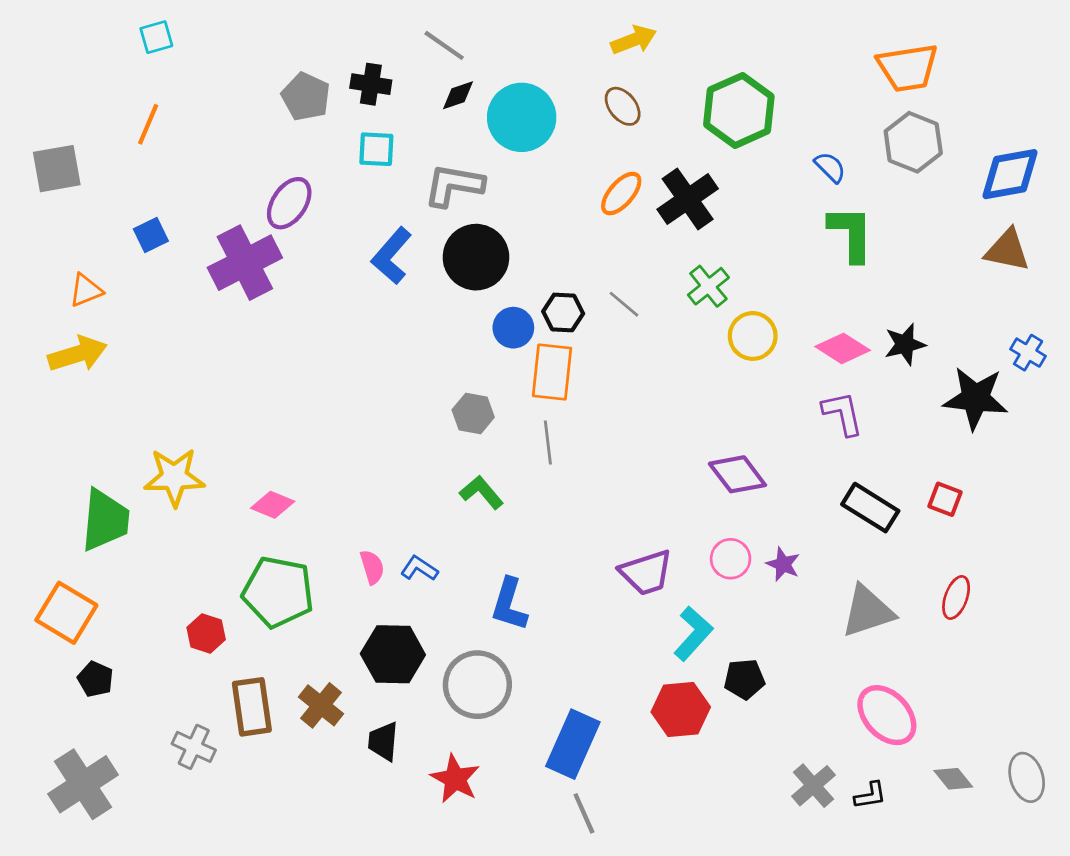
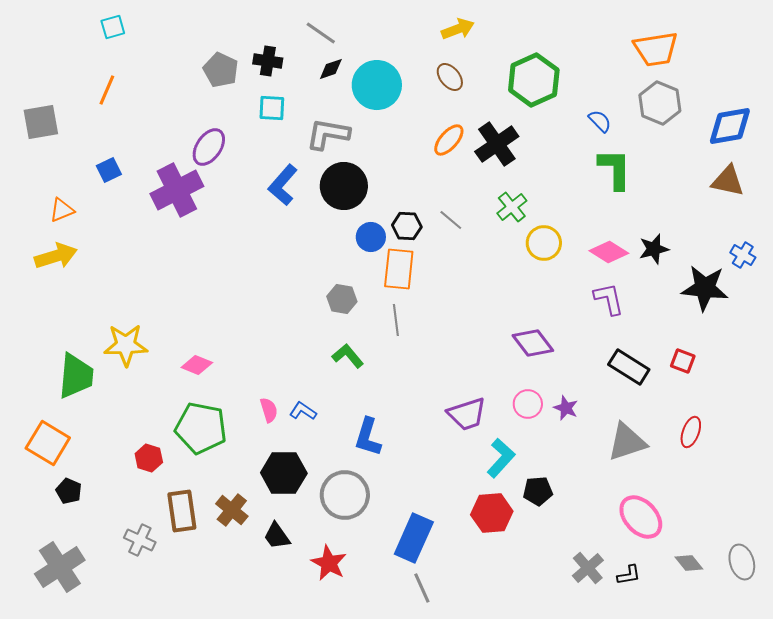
black trapezoid: (383, 741) -> (277, 536), turned -40

